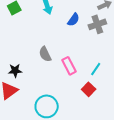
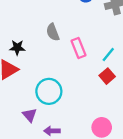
red square: (89, 89) -> (107, 76), moved

